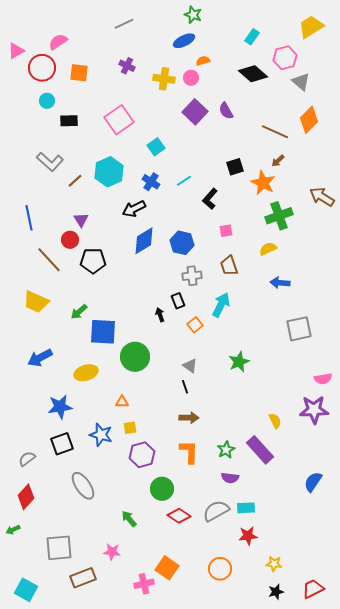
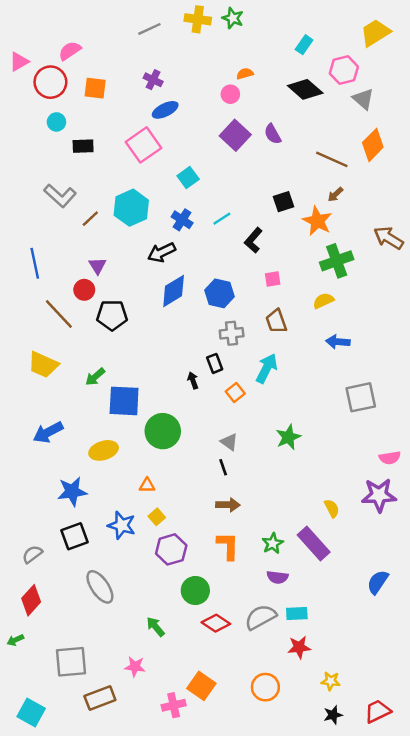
blue ellipse: (184, 41) -> (165, 110), moved
yellow cross: (164, 79) -> (198, 19), moved
yellow square: (130, 428) -> (157, 517), turned -32

